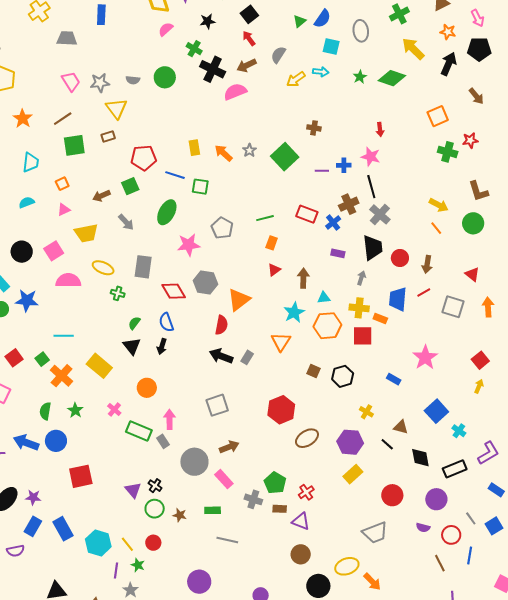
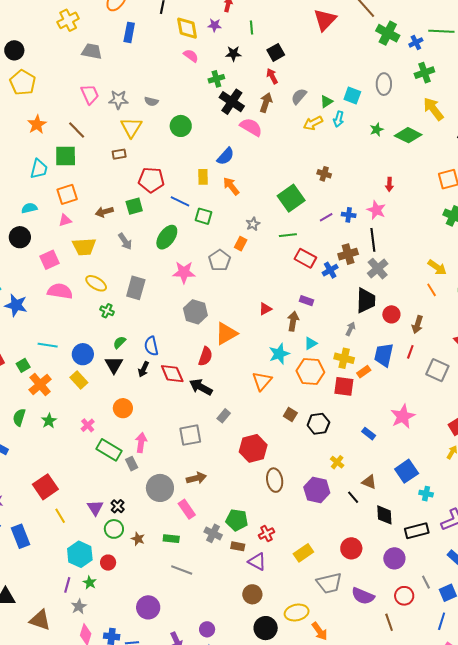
blue semicircle: (322, 19) -> (226, 156), moved
green triangle: (300, 21) -> (326, 102), moved
pink semicircle: (166, 29) -> (191, 56), turned 70
green cross: (194, 49) -> (216, 79), turned 35
brown arrow: (247, 65) -> (266, 103), turned 126
cyan arrow: (321, 72) -> (339, 119), turned 91
green circle: (165, 77) -> (181, 126), moved
pink semicircle: (235, 92) -> (251, 127), turned 45
brown line: (63, 119) -> (77, 130), turned 72
green square: (74, 145) -> (66, 156), moved
gray star: (249, 150) -> (253, 224), moved
purple line: (322, 171) -> (326, 217), turned -40
orange square: (62, 184) -> (67, 194), size x1.5
green line: (265, 218) -> (288, 235), moved
orange rectangle: (272, 243) -> (241, 244), moved
black circle: (22, 252) -> (20, 237), moved
purple rectangle: (338, 253) -> (306, 301), moved
red diamond: (174, 291) -> (172, 374), moved
red line: (424, 292) -> (410, 352), turned -48
cyan triangle: (324, 298) -> (311, 343), turned -32
orange rectangle: (380, 318) -> (364, 372), turned -64
gray rectangle: (247, 357) -> (224, 416), moved
yellow rectangle: (99, 366) -> (79, 380), size x0.7
cyan cross: (459, 431) -> (426, 494), turned -32
brown ellipse: (307, 438) -> (275, 480), turned -75
blue circle: (56, 441) -> (83, 354), moved
yellow rectangle: (353, 474) -> (303, 553), moved
red square: (81, 476) -> (45, 487), turned -30
green pentagon: (275, 483) -> (237, 520), turned -30
purple semicircle: (423, 528) -> (363, 596), moved, size x1.6
cyan hexagon: (98, 543) -> (80, 554), moved
yellow line: (127, 544) -> (60, 516), moved
blue line: (470, 555) -> (442, 621), moved

